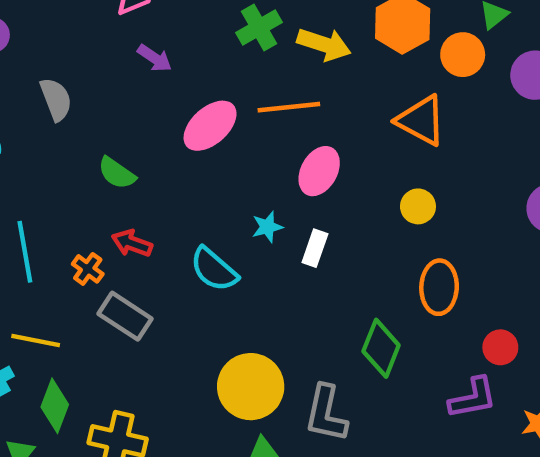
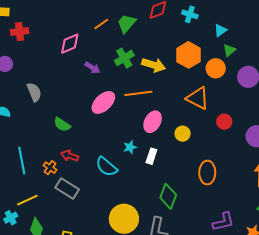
purple arrow: (155, 58) -> (92, 68), moved
yellow circle: (418, 206) -> (183, 134), moved
yellow line: (36, 341) -> (27, 200), turned -35
red circle: (500, 347) -> (224, 122), moved
green diamond: (381, 348) -> (168, 196), moved

